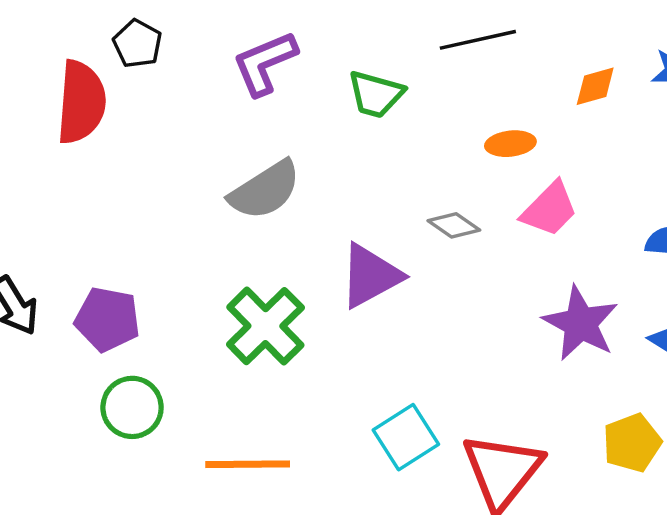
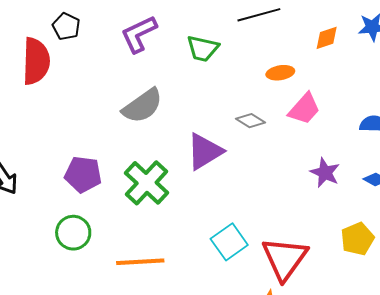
purple pentagon: (107, 319) -> (83, 174), moved
purple star: (580, 323) -> (325, 173), size x0.7

